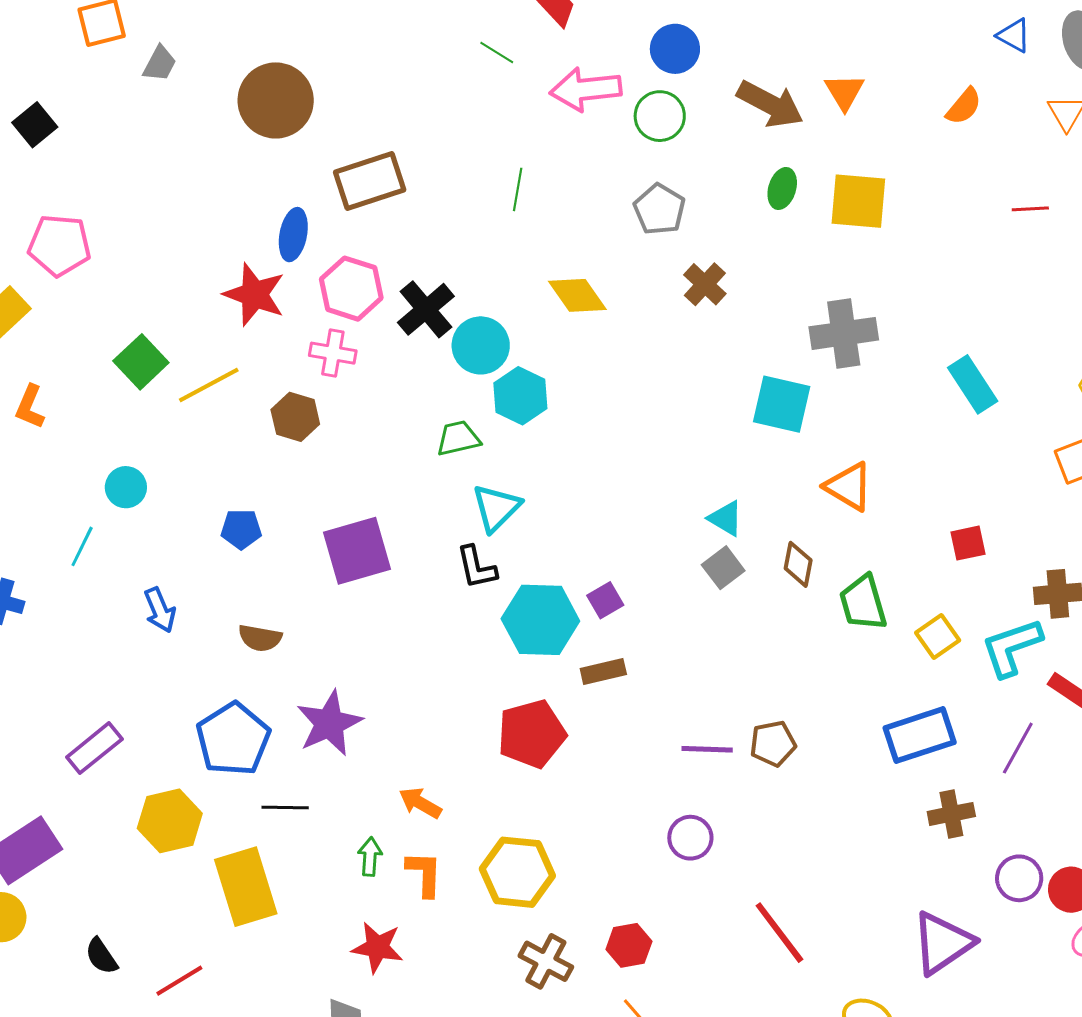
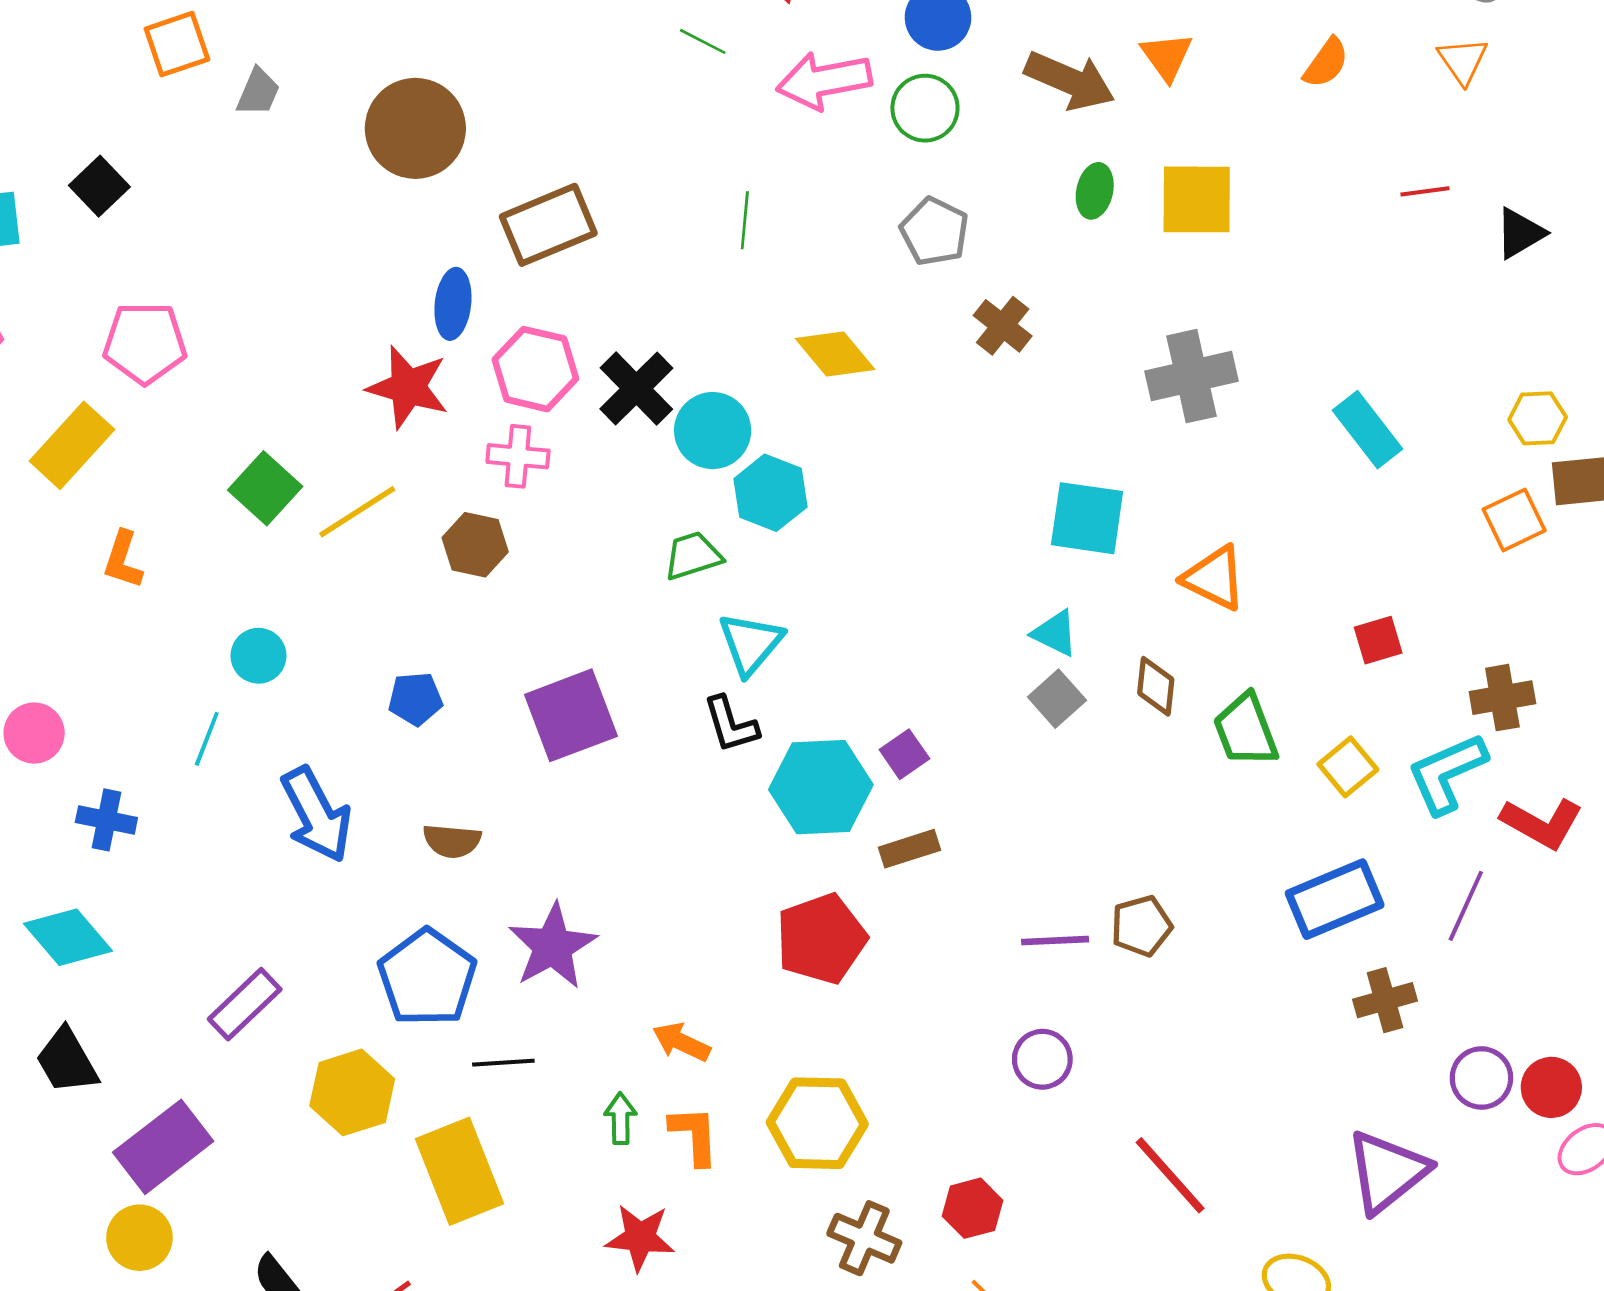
cyan square: (782, 404) -> (1087, 518), moved
blue arrow: (160, 610) -> (316, 815), size x1.6

